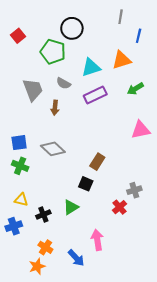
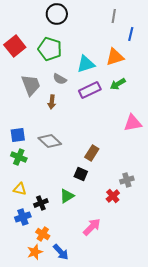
black circle: (72, 28) -> (57, 14), moved
red square: (18, 36) -> (15, 46), moved, size x1.5
green arrow: (135, 89) -> (118, 84), moved
blue cross: (14, 226) -> (23, 217), moved
pink arrow: (97, 240) -> (92, 227), turned 54
blue arrow: (76, 258) -> (61, 252), moved

